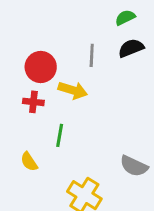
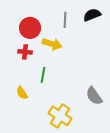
gray semicircle: (134, 166) -> (94, 96), turned 30

